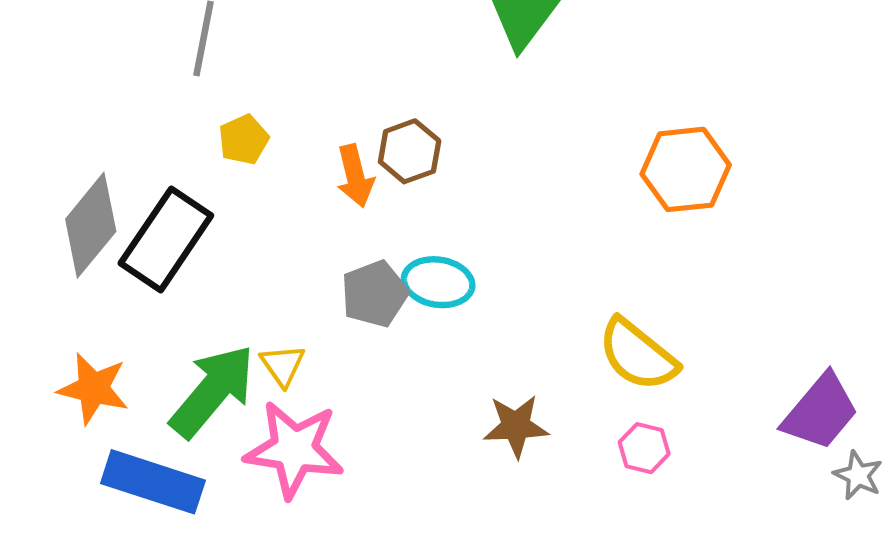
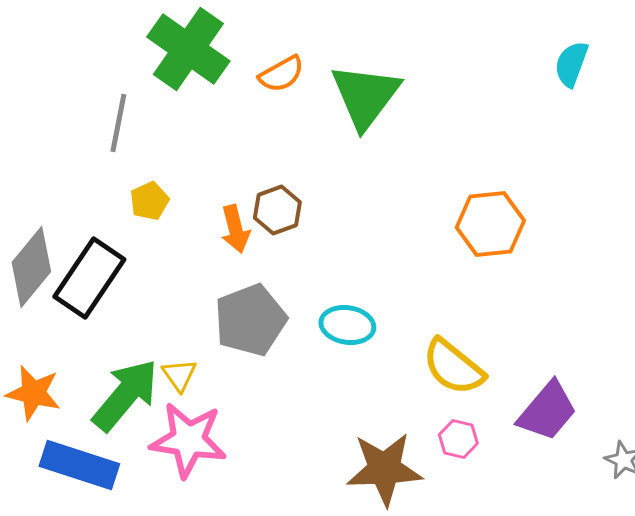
cyan ellipse: (438, 282) -> (347, 325), moved
gray pentagon: (375, 294) -> (250, 320), size x1.4
purple trapezoid: (820, 412) -> (547, 411), moved
brown star: (516, 426) -> (384, 469), moved, size x1.5

